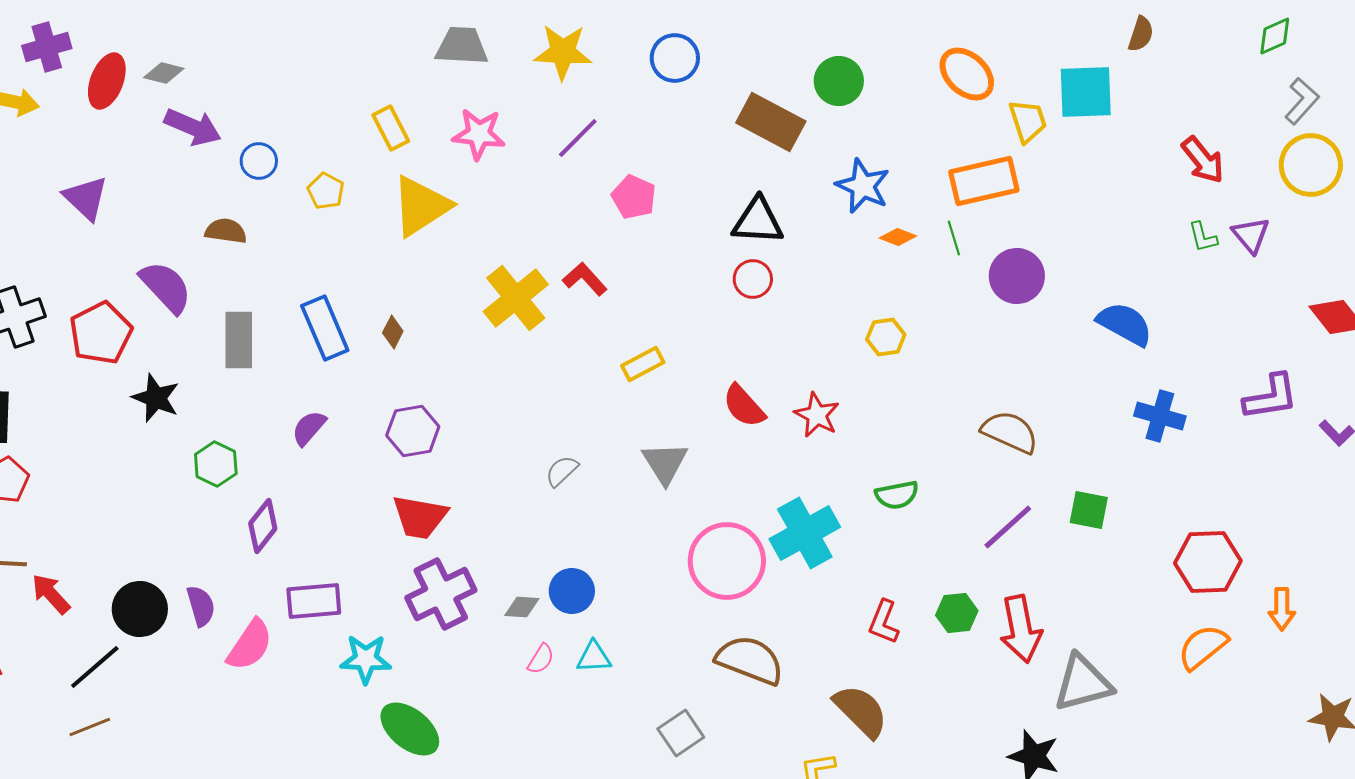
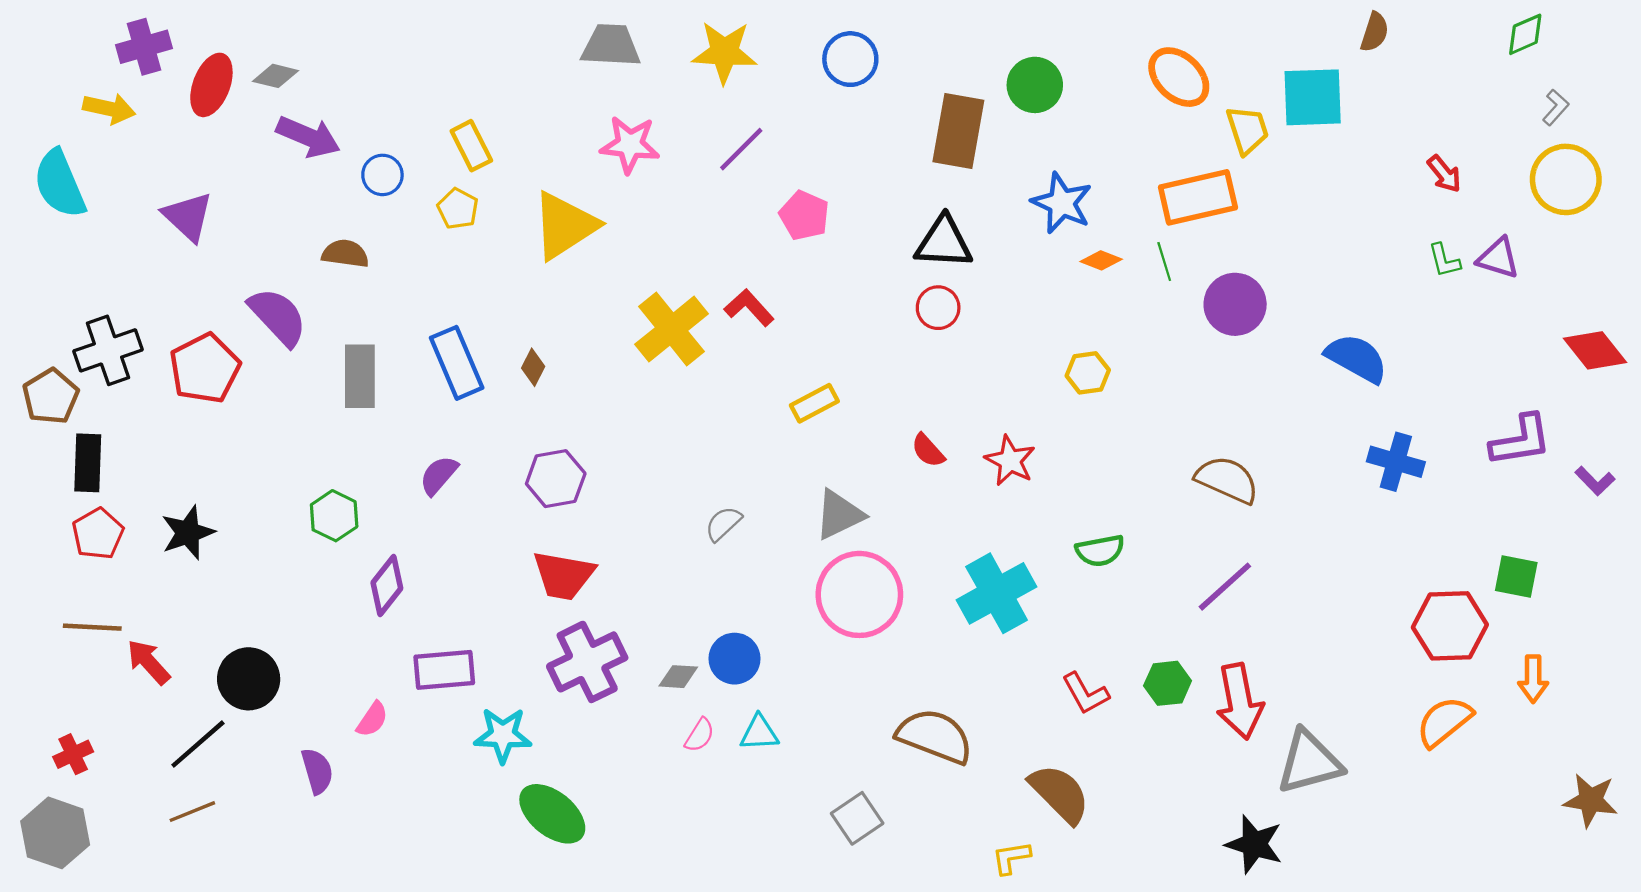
gray L-shape: (1302, 101) -> (1556, 107), size x0.7
brown rectangle: (771, 122) -> (958, 131), turned 72
yellow rectangle: (391, 128) -> (471, 146), moved
red arrow: (1203, 160) -> (1444, 174), size x0.7
purple triangle: (1251, 235) -> (1498, 258), turned -33
black star: (156, 398) -> (188, 533), moved, turned 30
red semicircle: (744, 406) -> (928, 450), size x0.7
gray triangle: (665, 463) -> (839, 515), turned 36
green square: (1089, 510) -> (1516, 576), moved
pink circle: (727, 561) -> (859, 594), moved
purple semicircle: (201, 606) -> (317, 771), moved
red L-shape: (884, 622) -> (1085, 693), turned -51
pink semicircle: (250, 645) -> (372, 719), size x0.6

